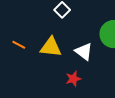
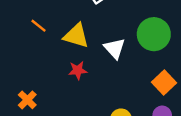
red star: (73, 79) -> (78, 70), moved

